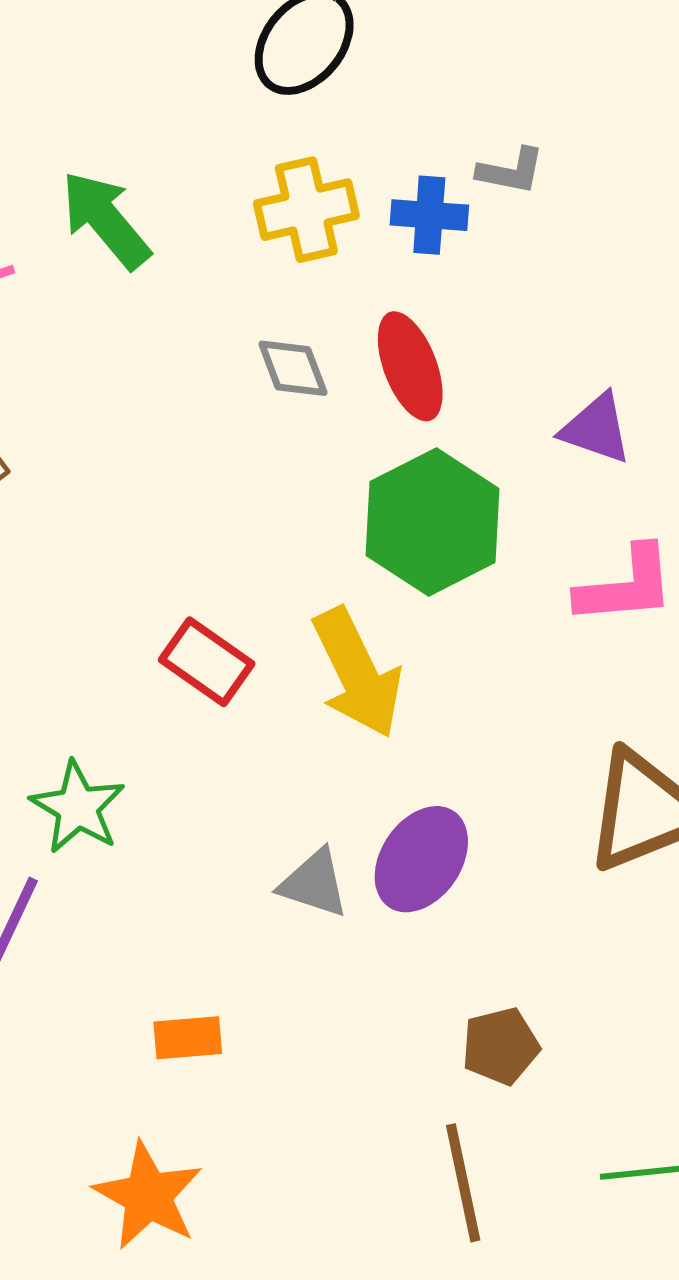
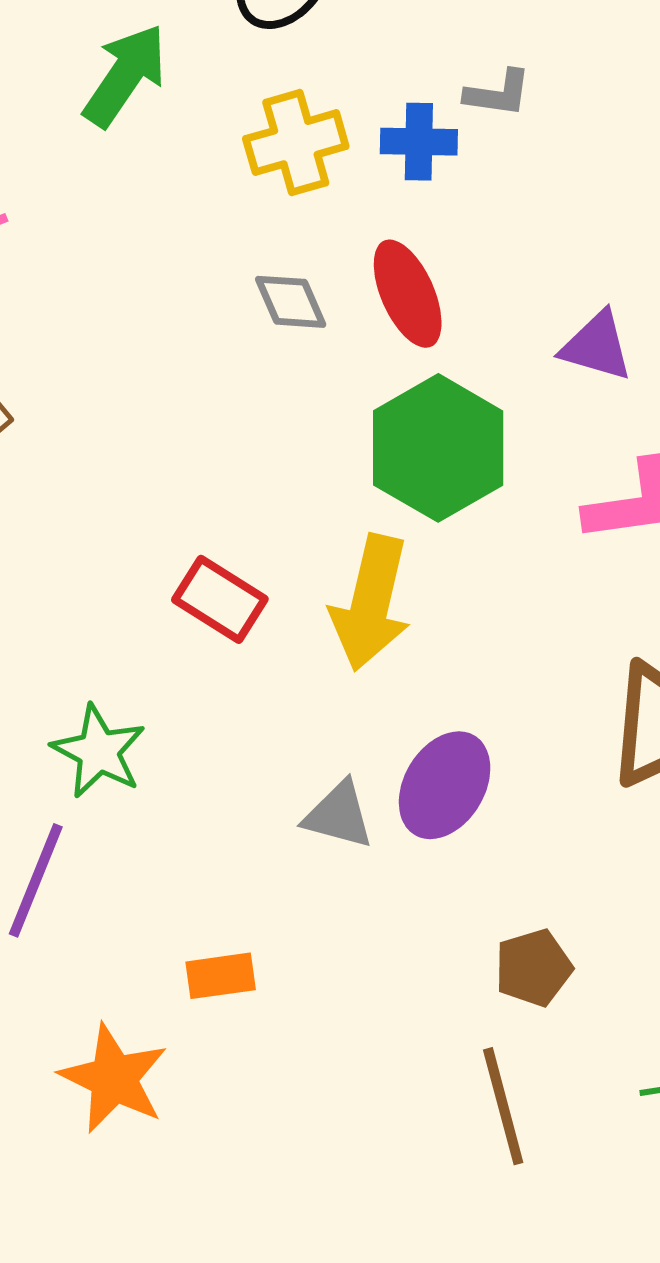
green arrow: (106, 220) -> (125, 75), moved, turned 77
yellow arrow: (357, 673) -> (371, 603), turned 42
orange star: (148, 1196) -> (114, 1078), moved

